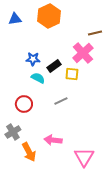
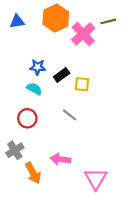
brown line: (95, 33) -> (108, 21), moved
pink cross: (83, 53) -> (83, 34), moved
cyan semicircle: (38, 78) -> (34, 89), moved
gray line: (61, 101) -> (70, 115), turned 64

